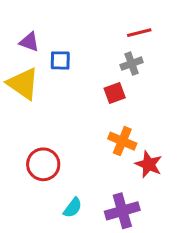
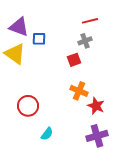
purple triangle: (29, 42) -> (19, 27), size x1.5
purple cross: (122, 211) -> (97, 136), moved

